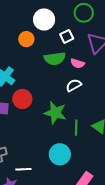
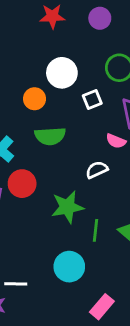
green semicircle: (55, 59) -> (50, 136), moved
pink semicircle: (77, 63) -> (116, 141), moved
green star: (55, 113) -> (67, 207), turned -30

